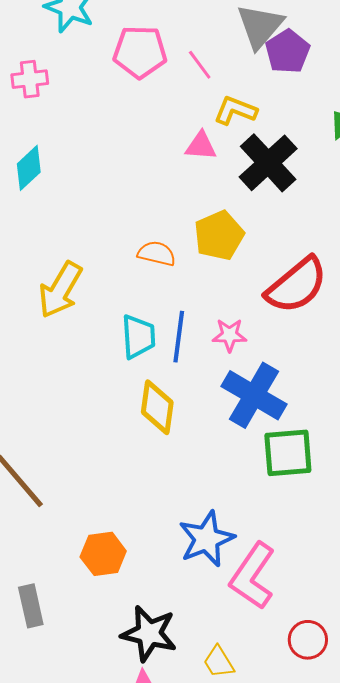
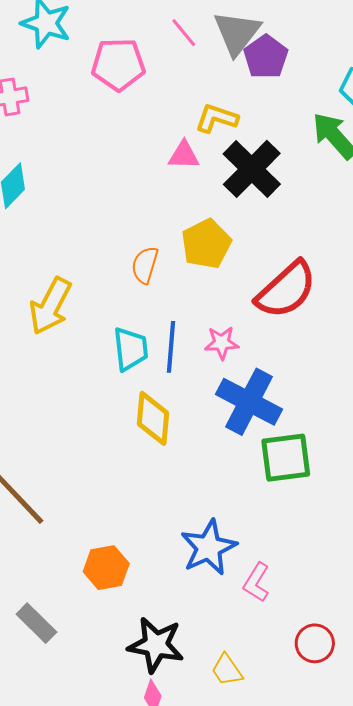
pink line: (200, 65) -> (184, 33), moved
orange semicircle: (157, 254) -> (145, 265), turned -84
pink L-shape: (253, 576) -> (256, 582), size x0.6
gray rectangle: (31, 606) -> (36, 623), turned -30

